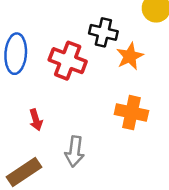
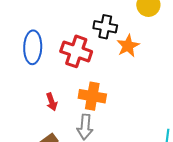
orange cross: (131, 113) -> (92, 96), moved

